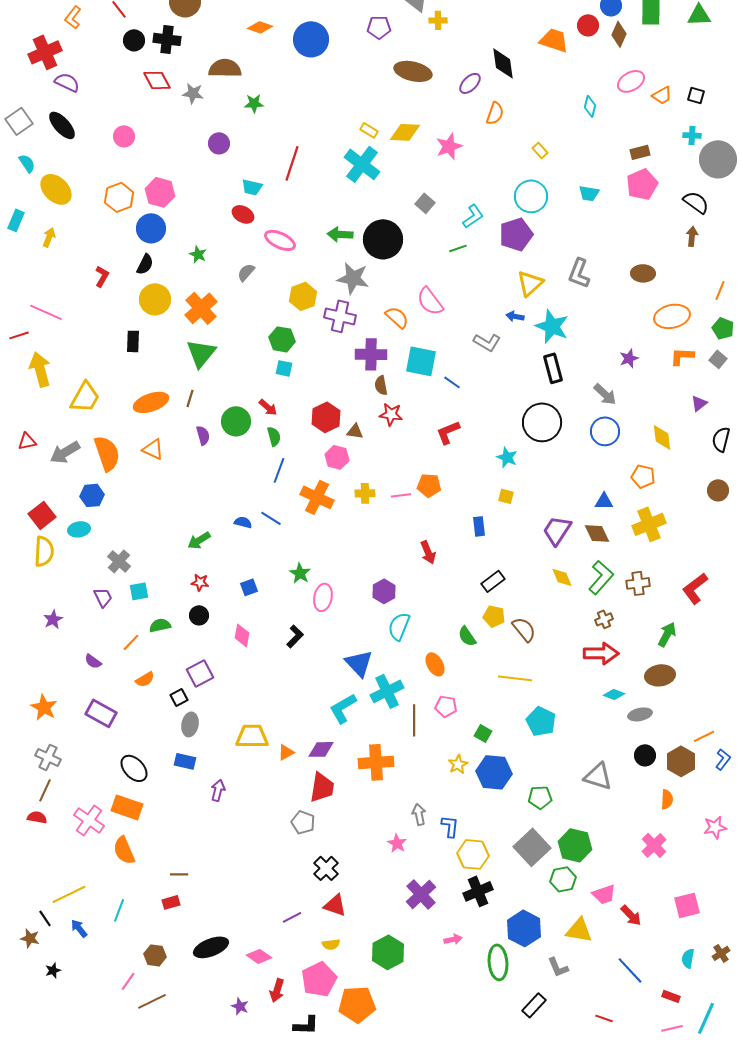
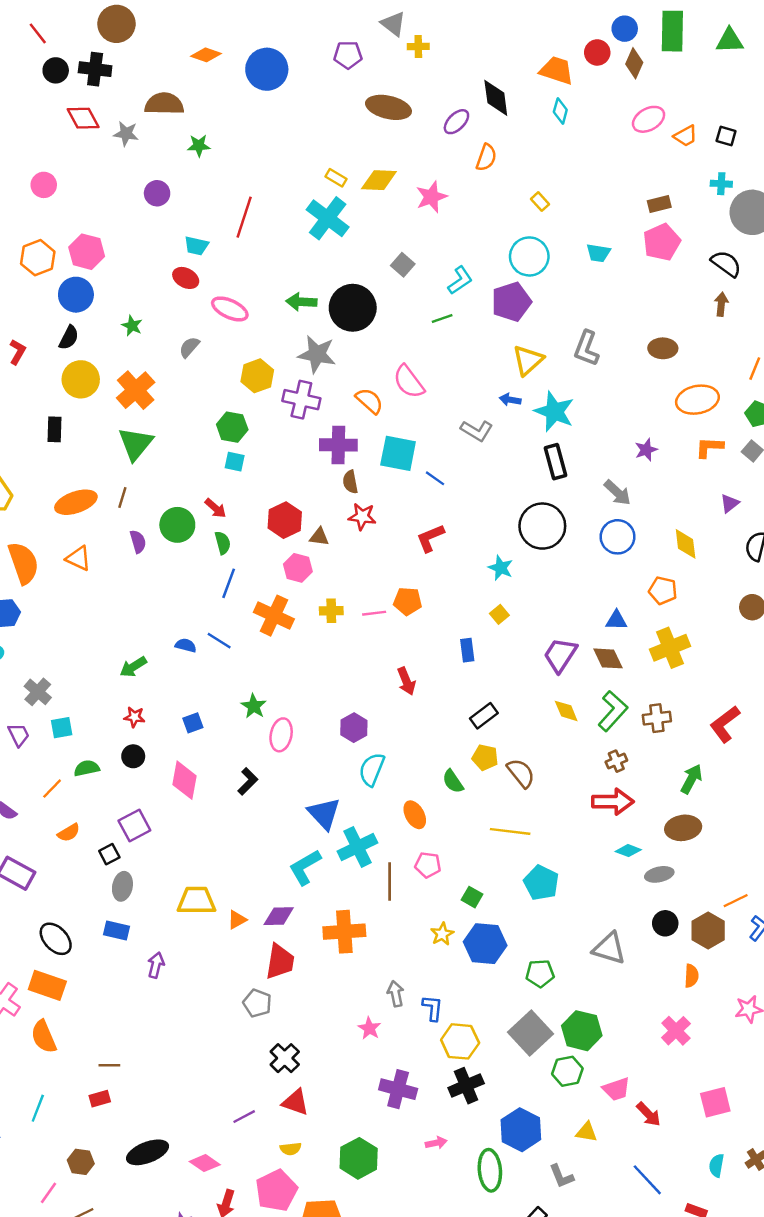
cyan diamond: (590, 106) -> (560, 111), moved
yellow square: (506, 496) -> (499, 614), turned 35
pink diamond: (242, 635) -> (184, 780), size x1.4
purple cross: (421, 894) -> (398, 1089), turned -32
yellow triangle: (579, 930) -> (586, 1132), size x0.7

